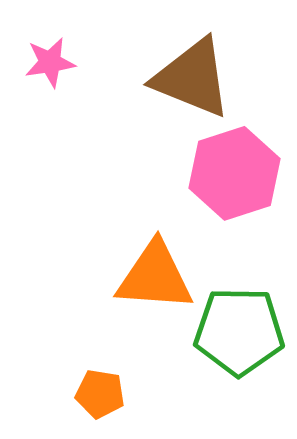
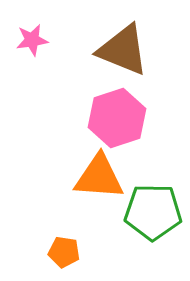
pink hexagon: (234, 173) -> (117, 118), moved

